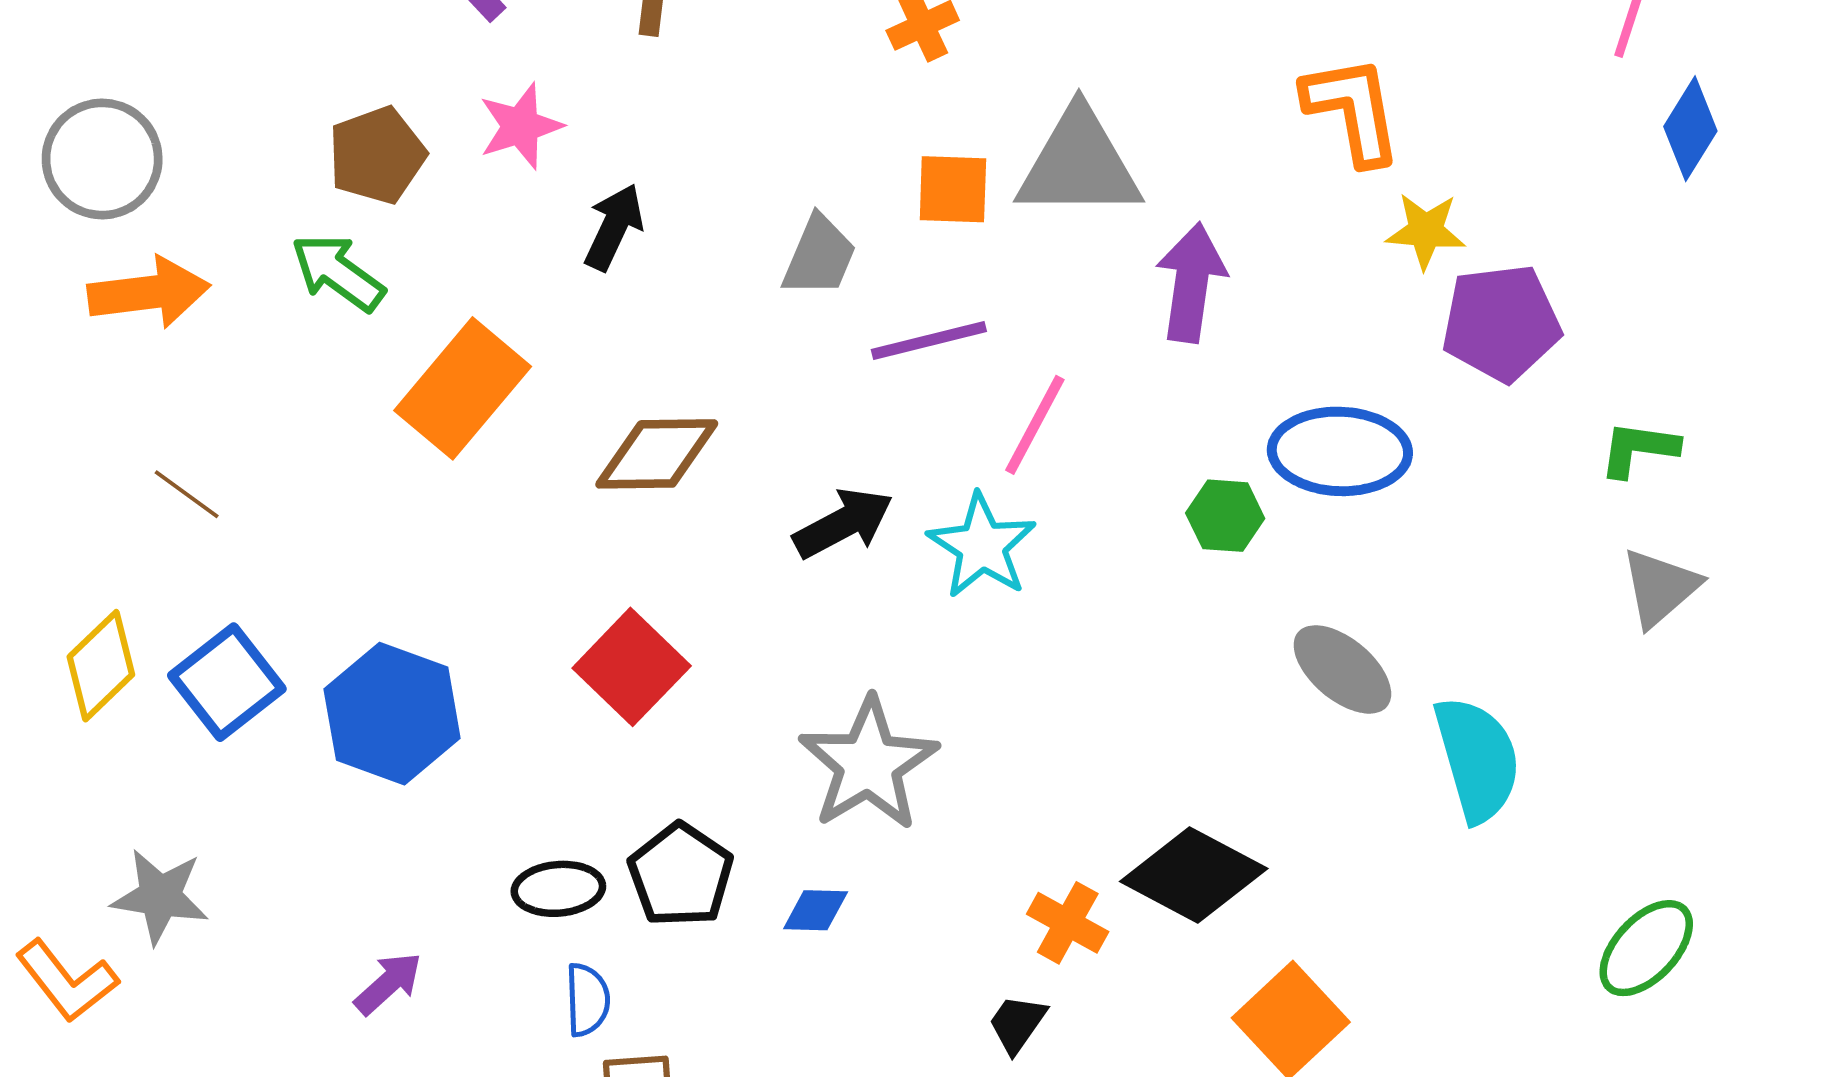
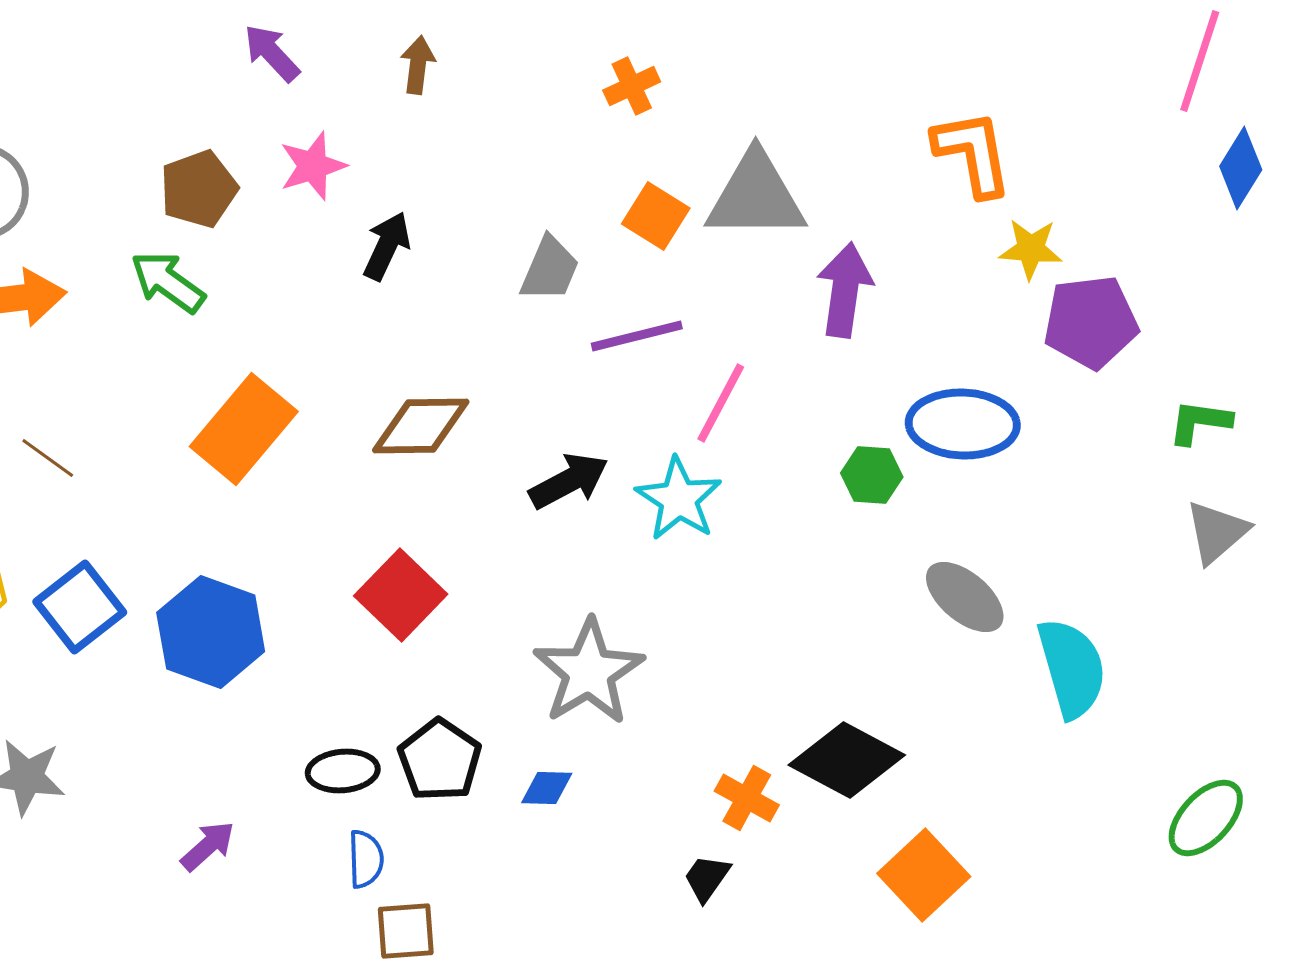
orange square: (953, 189) -> (656, 216), turned 30
orange rectangle: (463, 388) -> (244, 429), moved

